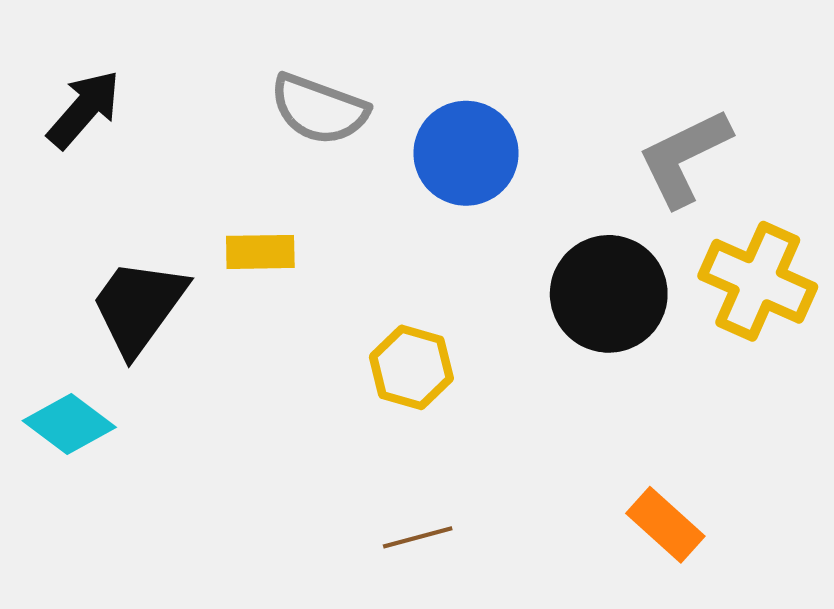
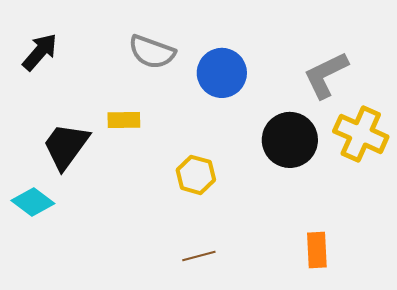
orange rectangle: (665, 525) -> (317, 250), turned 45

